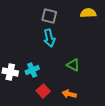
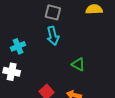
cyan cross: (32, 70) -> (18, 46), moved

